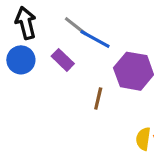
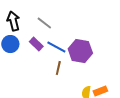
blue line: (95, 39) -> (56, 47), moved

